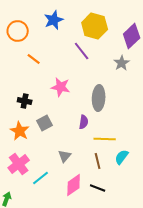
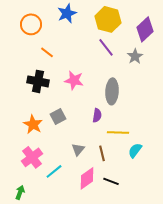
purple line: (82, 51) -> (106, 47), moved
black cross: (25, 101) -> (38, 81), moved, size x1.5
brown line: (98, 161) -> (102, 153), moved

